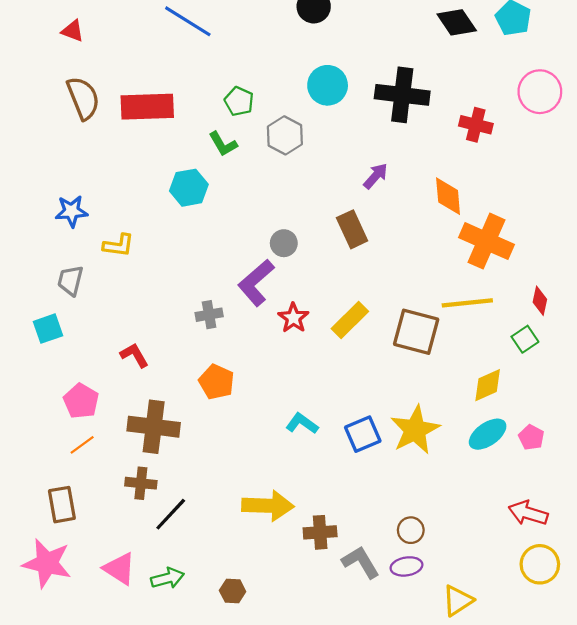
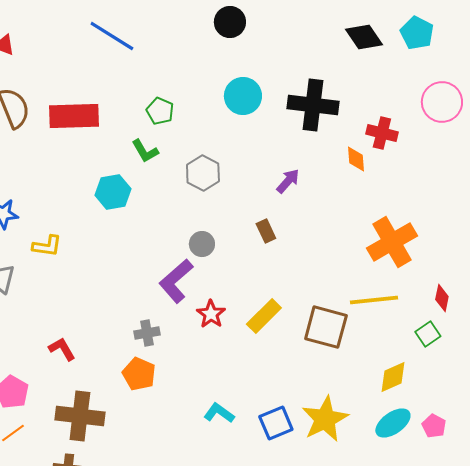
gray hexagon: (285, 135) -> (203, 173), moved
orange diamond: (448, 196) -> (356, 159), moved, size x0.7
brown rectangle: (352, 229) -> (266, 231), size x0.7
orange cross: (487, 241) -> (392, 242), turned 36
gray cross: (209, 315) -> (147, 333), moved

